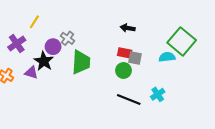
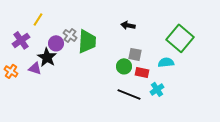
red rectangle: (125, 53) -> (142, 72), moved
cyan semicircle: (167, 57) -> (166, 62), moved
green trapezoid: (81, 62) -> (87, 41), moved

